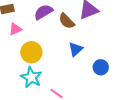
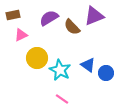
blue triangle: (76, 49) -> (88, 65), moved, turned -42
cyan star: (31, 77) -> (60, 70), moved

